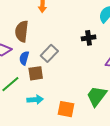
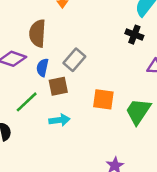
black cross: (89, 38) -> (134, 35), moved, turned 32
orange square: (66, 109) -> (103, 99), moved

